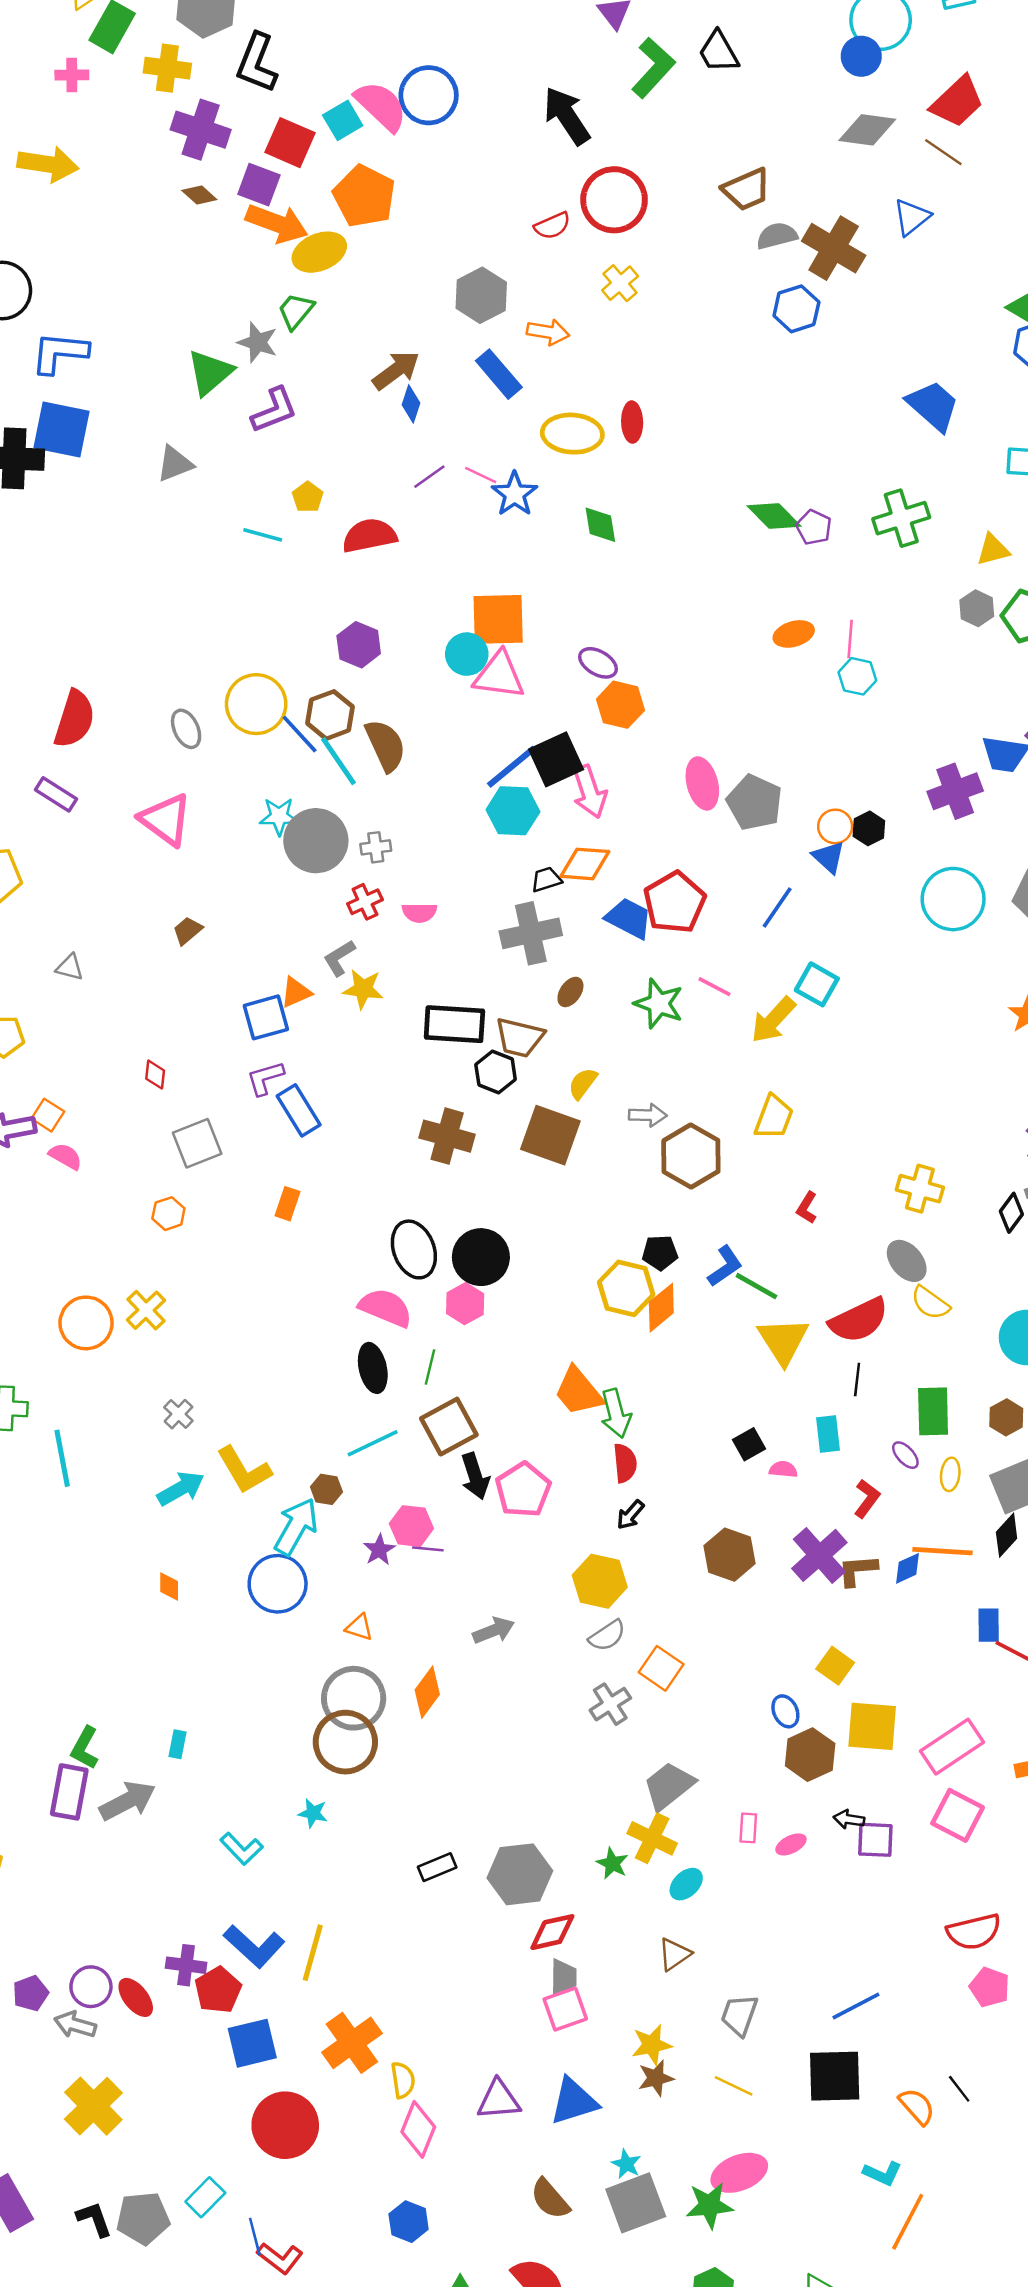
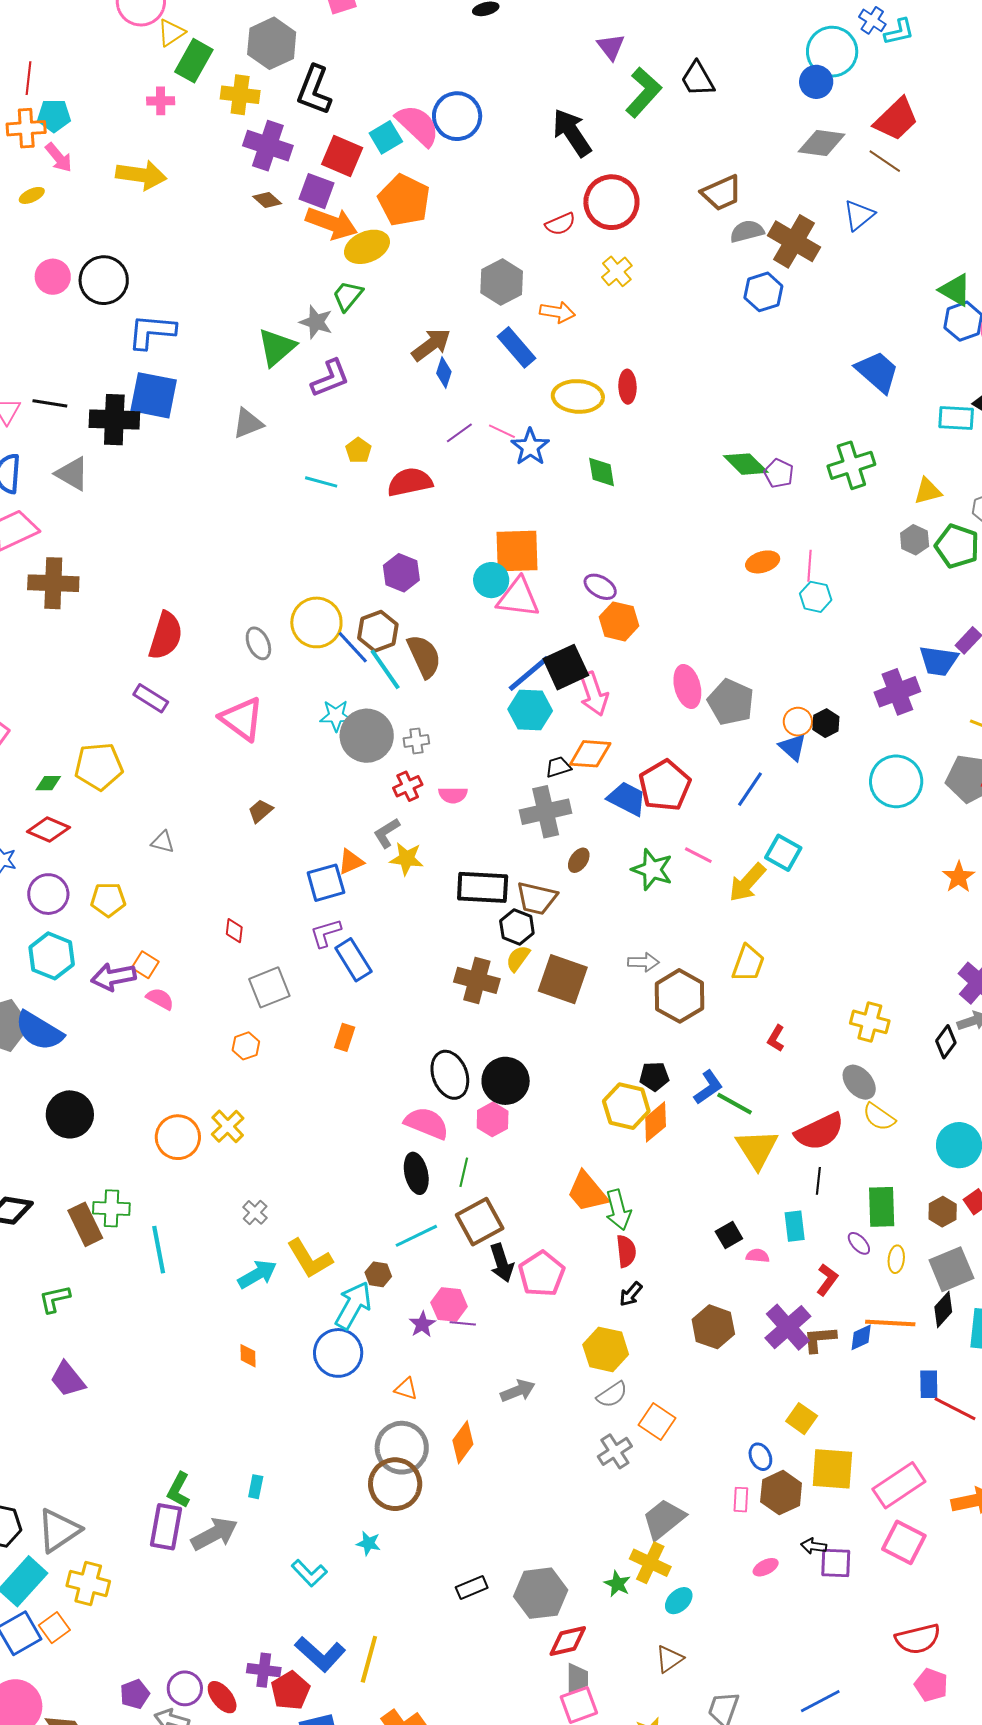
yellow semicircle: (583, 1083) -> (518, 958), moved
pink rectangle: (748, 1828) -> (741, 1500), moved

